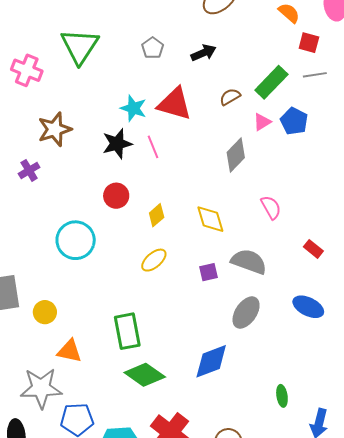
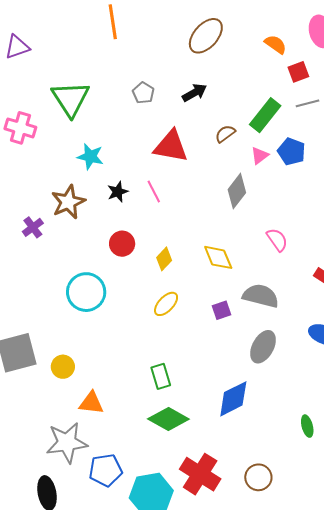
red square: (309, 43) -> (298, 72), turned -30
cyan star: (133, 108) -> (90, 156), moved
brown star: (55, 129) -> (68, 202), moved
black star: (117, 144) -> (118, 192), size x0.7
green rectangle: (127, 331) -> (161, 376), moved, size x0.7

